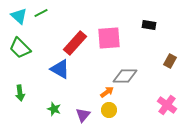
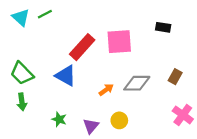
green trapezoid: (20, 48) -> (22, 73), moved
brown rectangle: (170, 61) -> (175, 77), moved
orange arrow: (107, 92) -> (106, 90), moved

